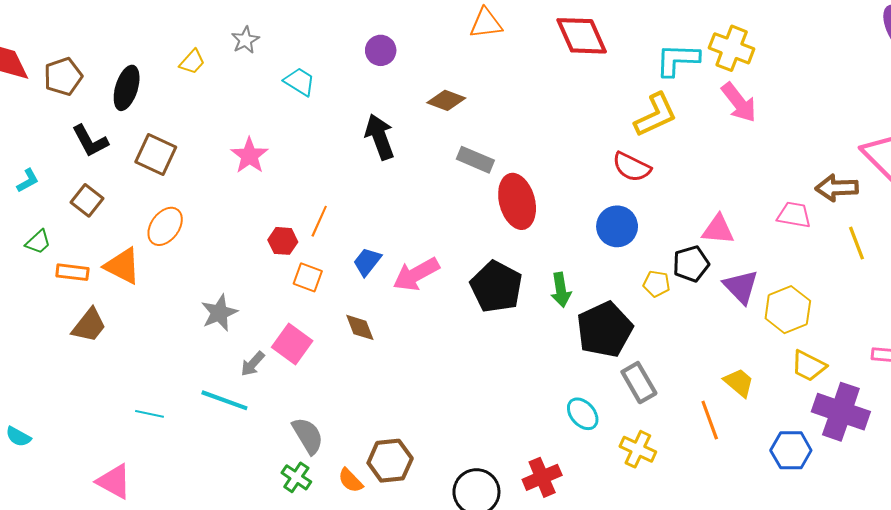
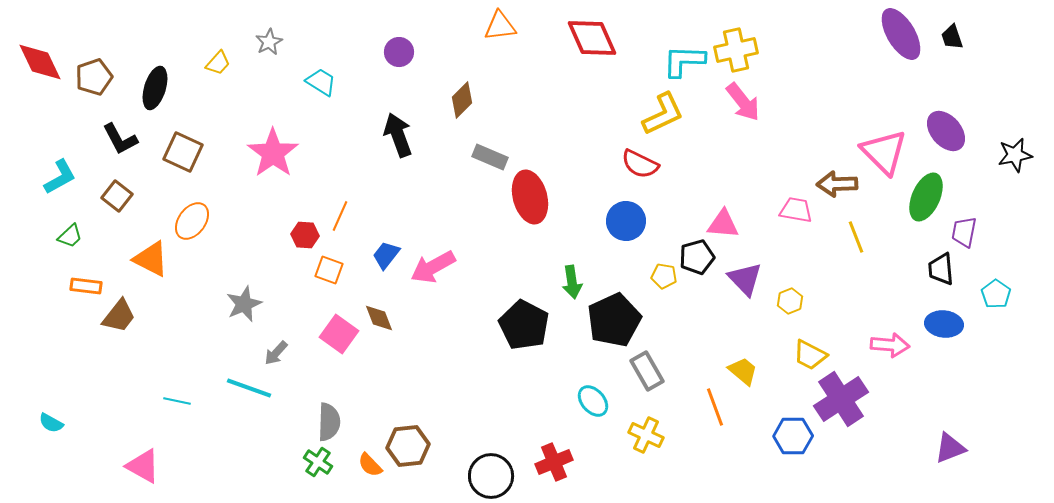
yellow cross: (732, 48) -> (736, 50), turned -33
brown diamond: (446, 100) -> (462, 100), turned -66
pink star: (249, 156) -> (273, 153), size x1.4
cyan L-shape: (28, 181) -> (60, 177), size x1.5
orange rectangle: (72, 272) -> (86, 286), moved
black pentagon: (496, 287) -> (524, 325), moved
yellow hexagon: (788, 310) -> (790, 301), size x0.6
pink square: (292, 344) -> (339, 334), moved
purple cross: (841, 412) -> (841, 399), turned 38
gray semicircle: (308, 436) -> (329, 422), turned 33

